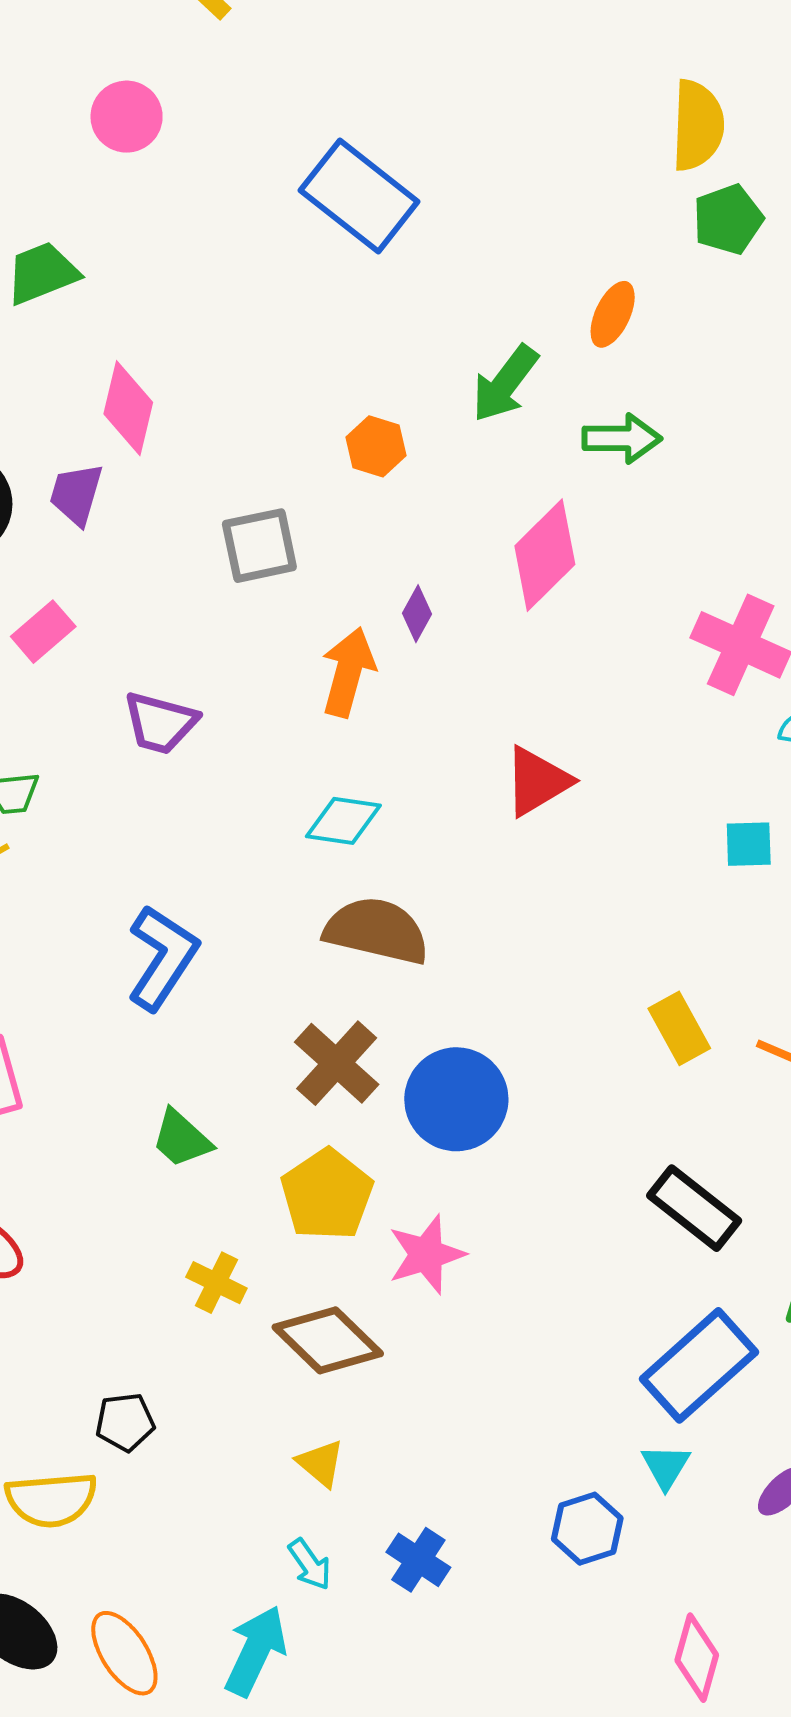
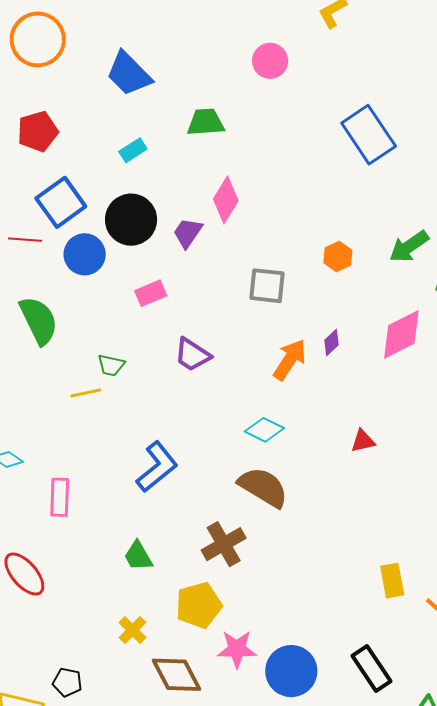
red triangle: (537, 781) -> (363, 441), size x0.7
blue circle: (456, 1099) -> (291, 671), moved

